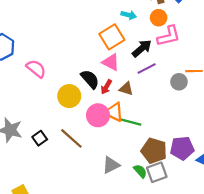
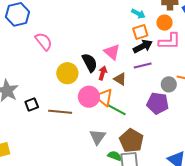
orange square: (112, 37) -> (140, 32), moved, size x0.7
red arrow: (106, 87) -> (103, 73), turned 152
brown line: (71, 138) -> (60, 112), turned -50
purple pentagon: (182, 148) -> (158, 103), moved
gray triangle: (111, 165) -> (98, 137), moved, turned -42
green semicircle: (140, 171) -> (115, 156), turned -40

